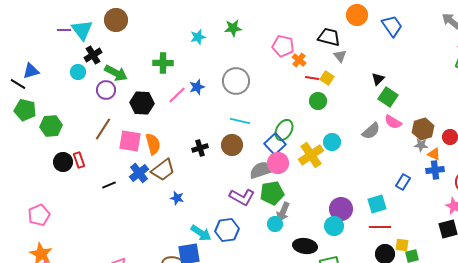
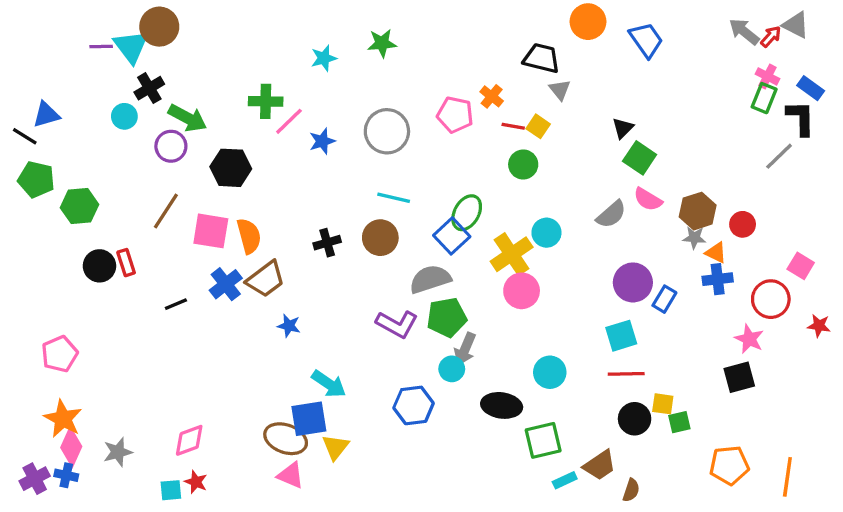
brown circle: (116, 20) -> (159, 27), moved
pink pentagon: (283, 46) -> (455, 115), moved
pink line: (177, 95) -> (289, 121), moved
pink circle: (278, 163) -> (522, 291), moved
purple circle: (341, 209) -> (633, 282), moved
blue hexagon: (227, 230) -> (414, 405), moved

